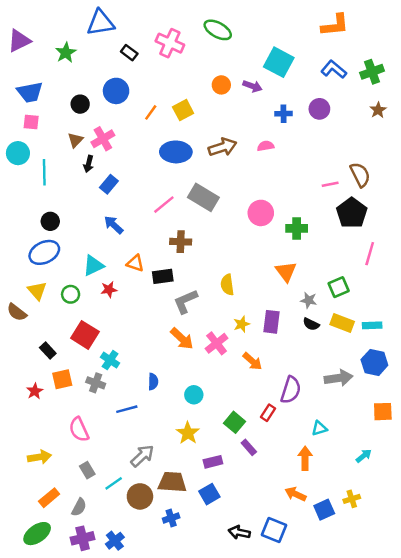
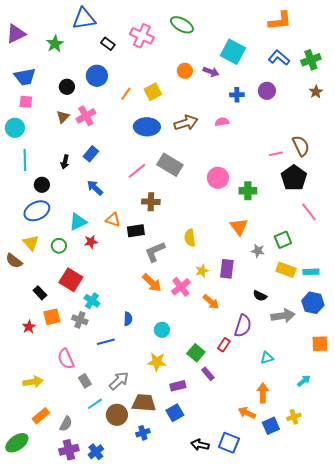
black arrow: (89, 164) -> (65, 162), moved
cyan line: (44, 172) -> (25, 160), moved
pink line: (370, 254) -> (309, 212), turned -54
black semicircle: (311, 324) -> (260, 296), moved
yellow star: (188, 433) -> (157, 362), turned -30
orange arrow: (305, 458) -> (263, 393), moved
gray rectangle: (87, 470) -> (85, 381), moved
green ellipse: (37, 534) -> (17, 443), moved

